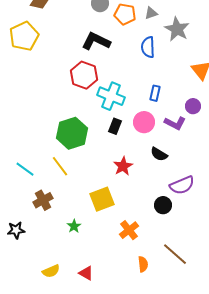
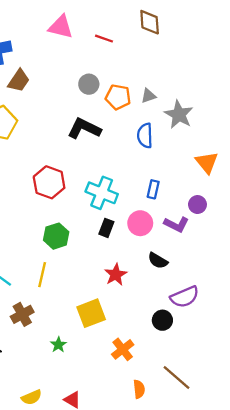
red hexagon: (84, 75) -> (49, 182), moved
green hexagon: (72, 133) -> (56, 236), size x0.7
yellow line: (60, 166) -> (42, 275), turned 50

